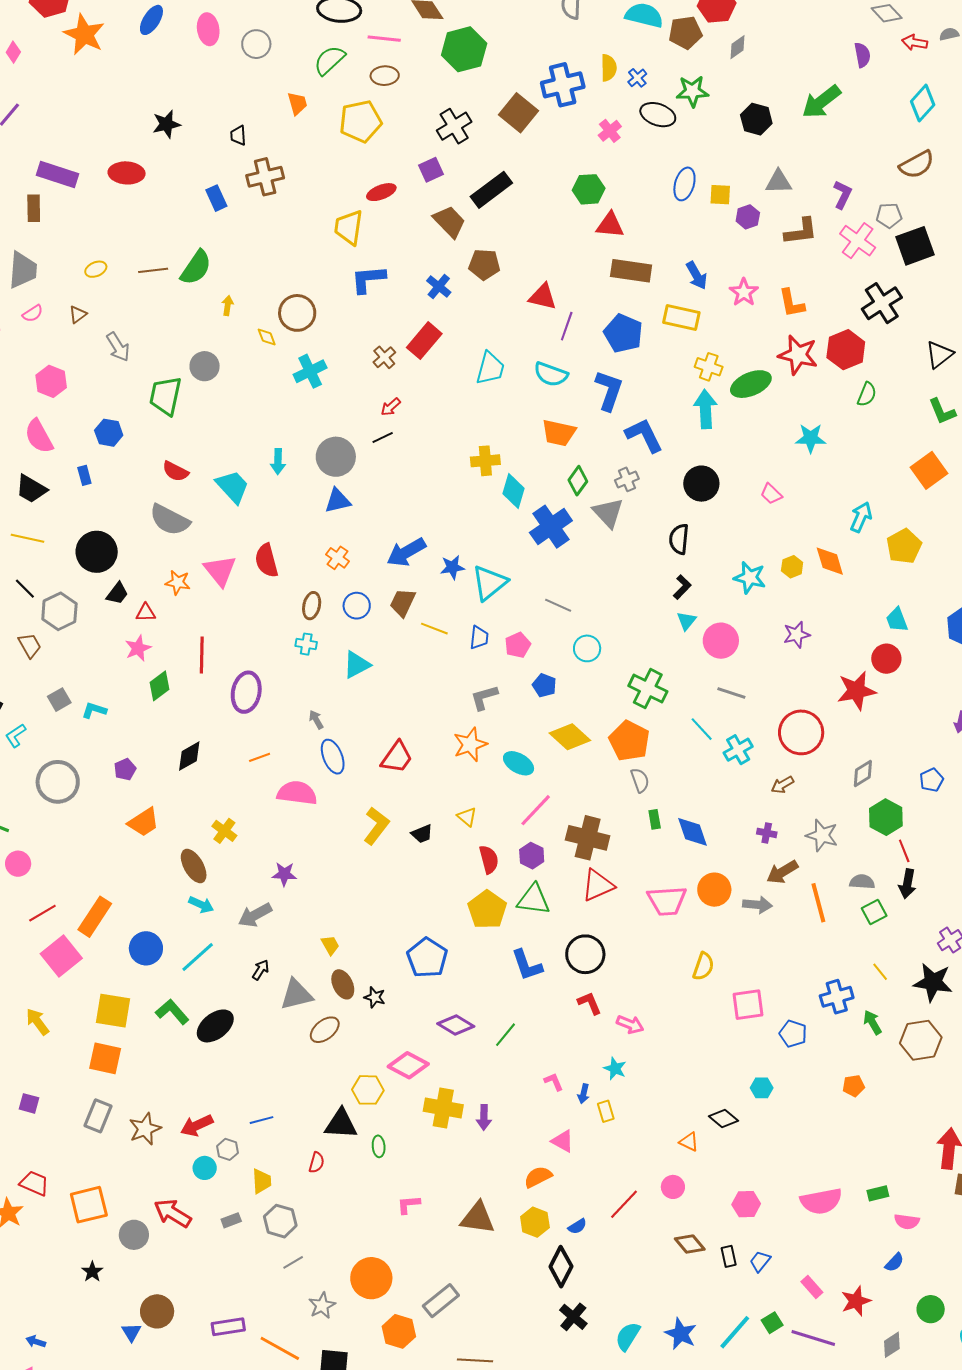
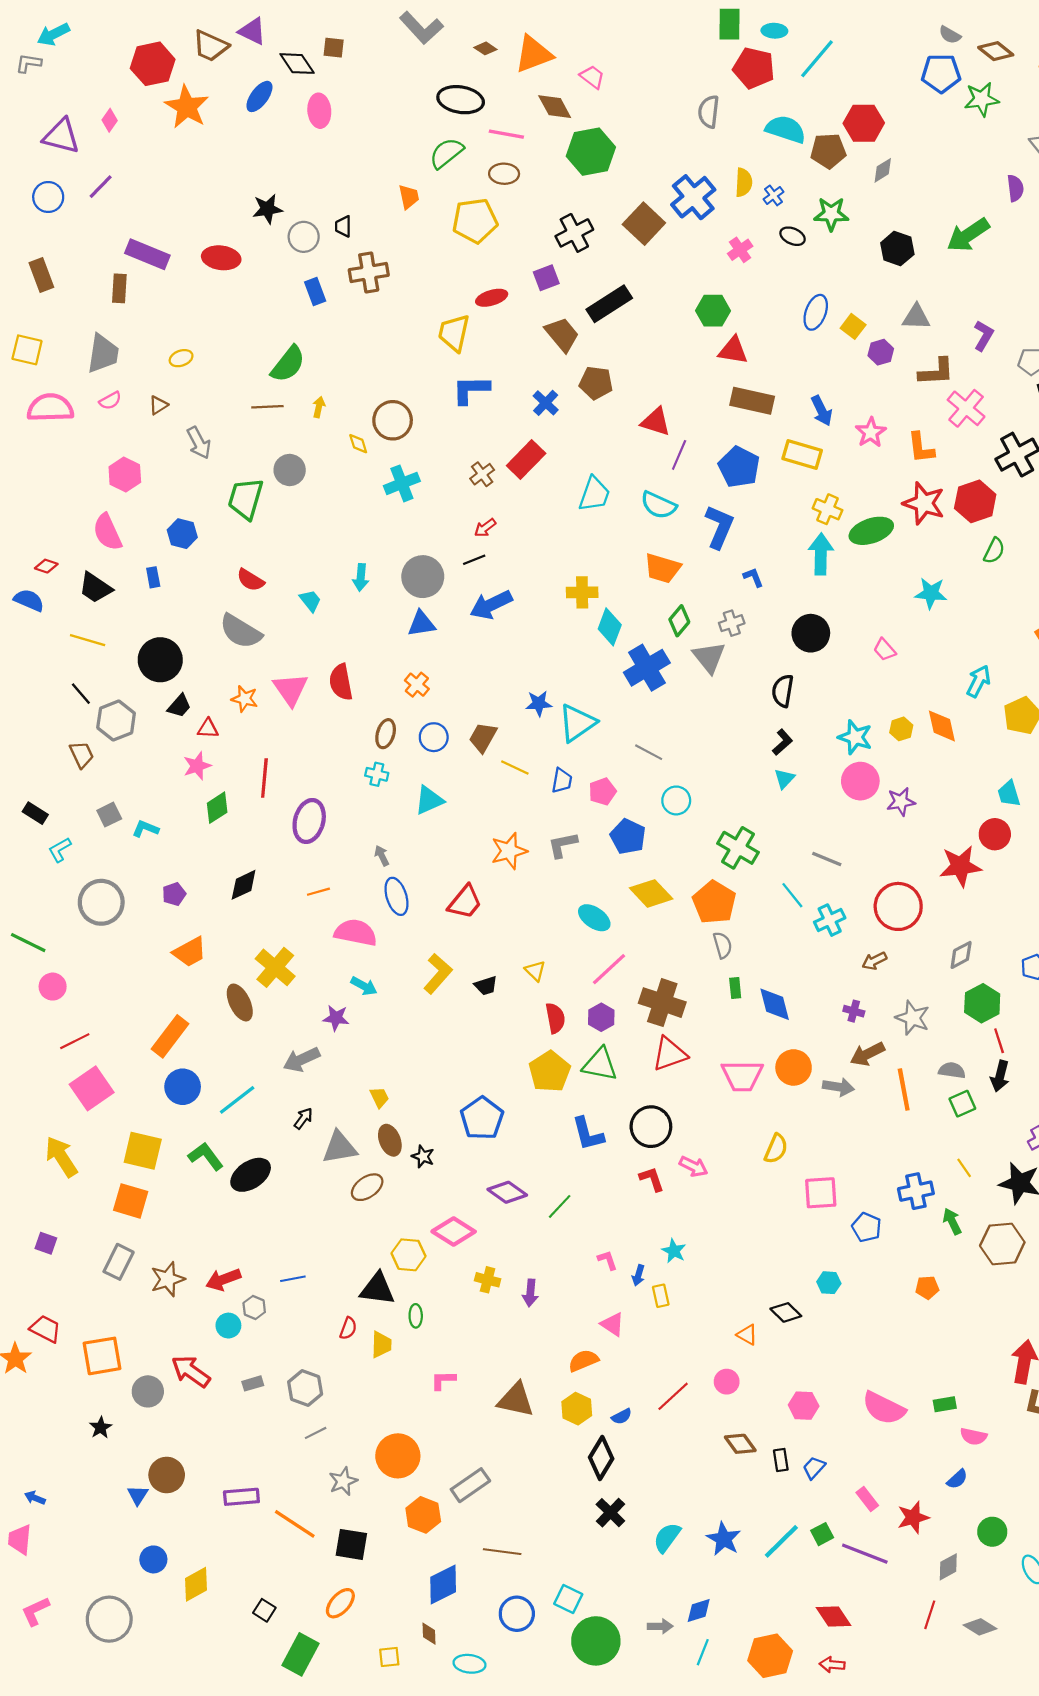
gray circle: (256, 44) -> (304, 237), moved
blue cross: (563, 85) -> (693, 197), turned -30
black ellipse: (658, 115) -> (793, 236), size x0.7
yellow square: (720, 195) -> (853, 326), turned 30
pink cross: (858, 241) -> (966, 408), moved
brown line: (153, 270) -> (267, 407), moved
blue L-shape: (644, 435) -> (753, 577), size x0.5
cyan trapezoid: (233, 487) -> (310, 601), size x0.6
blue arrow: (406, 552) -> (491, 605), moved
pink circle: (721, 641) -> (860, 781), moved
blue pentagon: (544, 685) -> (628, 837), size x1.4
orange star: (470, 744) -> (509, 851), moved
yellow cross: (224, 831) -> (275, 967), size x1.5
cyan arrow: (201, 905) -> (364, 986), moved
orange rectangle: (95, 917) -> (170, 1036), moved
yellow arrow: (38, 1022) -> (61, 1157), size x1.4
pink arrow: (630, 1024) -> (694, 1166), moved
yellow cross: (443, 1108) -> (488, 1280), size x0.6
yellow trapezoid: (262, 1181) -> (381, 1345), moved
pink semicircle: (821, 1201) -> (884, 1408), turned 33

